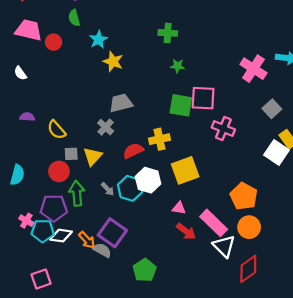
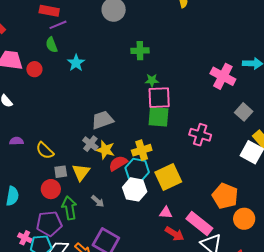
yellow star: (113, 62) -> (105, 150), moved
pink square: (203, 98) -> (159, 98), moved
cyan hexagon: (130, 188) -> (137, 170), moved
orange circle: (249, 227) -> (244, 219), moved

